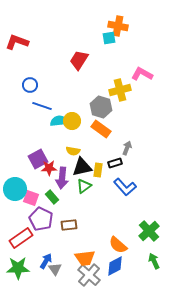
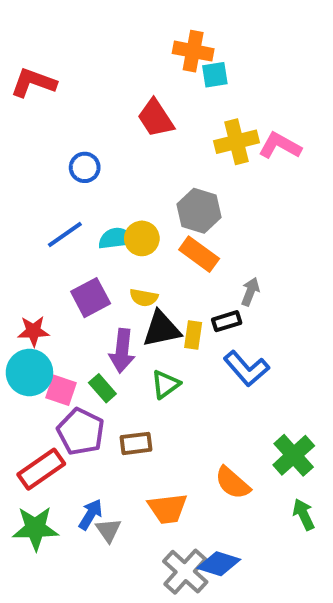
orange cross: (118, 26) -> (193, 51), moved
red trapezoid: (79, 60) -> (156, 118), turned -65
blue circle: (30, 85) -> (85, 167), moved
yellow cross: (120, 90) -> (236, 142), moved
blue line: (42, 106) -> (65, 234), moved, turned -54
purple square: (38, 159) -> (91, 298), moved
red star: (49, 168) -> (33, 331), moved
green triangle: (84, 186) -> (166, 384), moved
blue diamond: (115, 266) -> (219, 564), moved, turned 45
gray cross: (89, 275) -> (185, 572), moved

